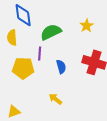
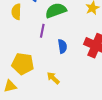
yellow pentagon: (23, 68) -> (23, 64), moved

